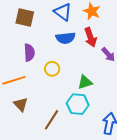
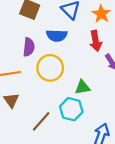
blue semicircle: (65, 38) -> (57, 36), moved
yellow circle: (52, 69) -> (50, 68), size x1.6

